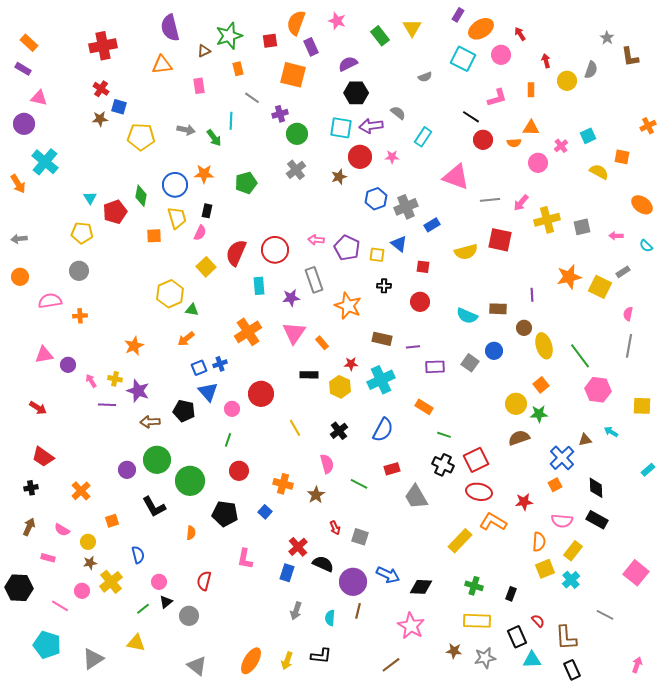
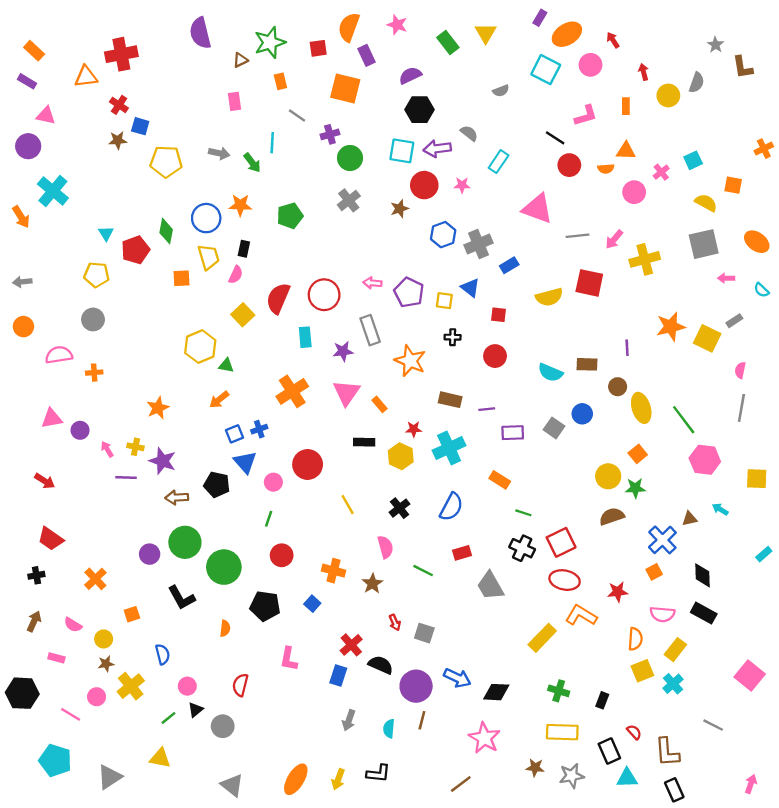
orange triangle: (162, 65) -> (86, 77), moved
gray square: (582, 227) -> (704, 244), moved, size x1.5

